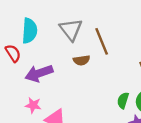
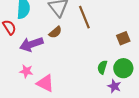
brown semicircle: (82, 60) -> (55, 32), moved, turned -32

